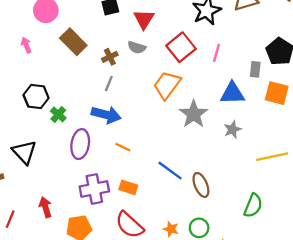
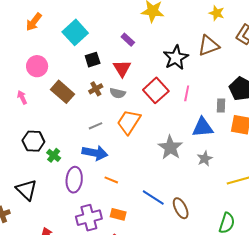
brown cross: (110, 57) -> (96, 89), moved
gray line: (109, 84) -> (95, 126), turned 48
orange trapezoid: (167, 85) -> (129, 122), moved

